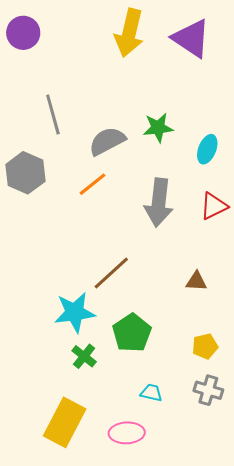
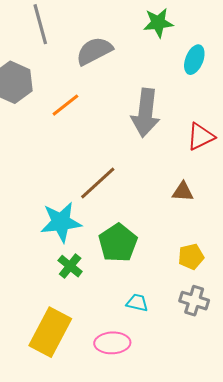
green star: (158, 128) -> (158, 23), moved
orange line: (93, 184) -> (65, 105), moved
red triangle: (214, 206) -> (201, 137), moved

